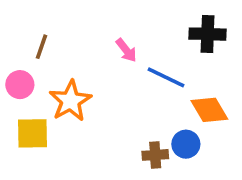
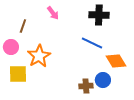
black cross: (208, 34) -> (99, 15), moved
pink arrow: (126, 50) -> (53, 13), moved

